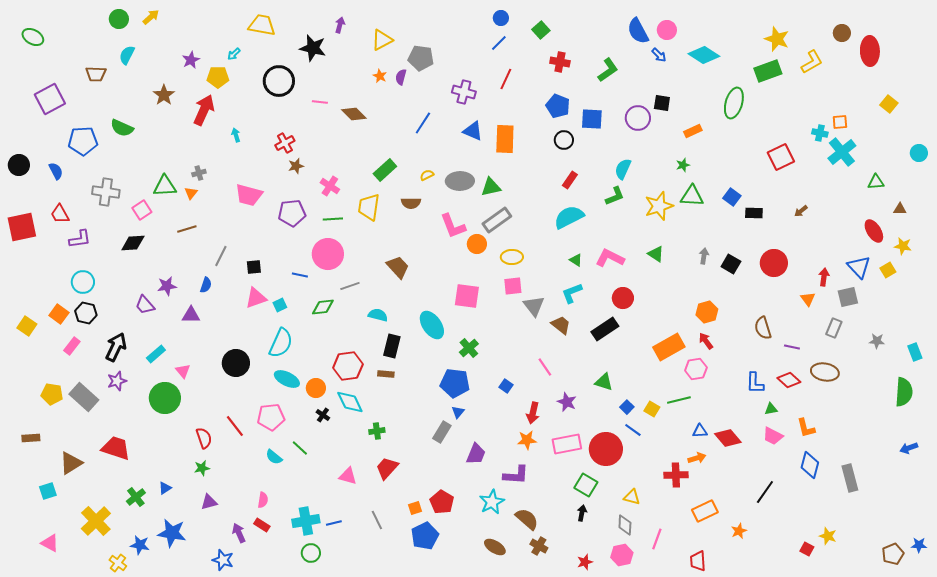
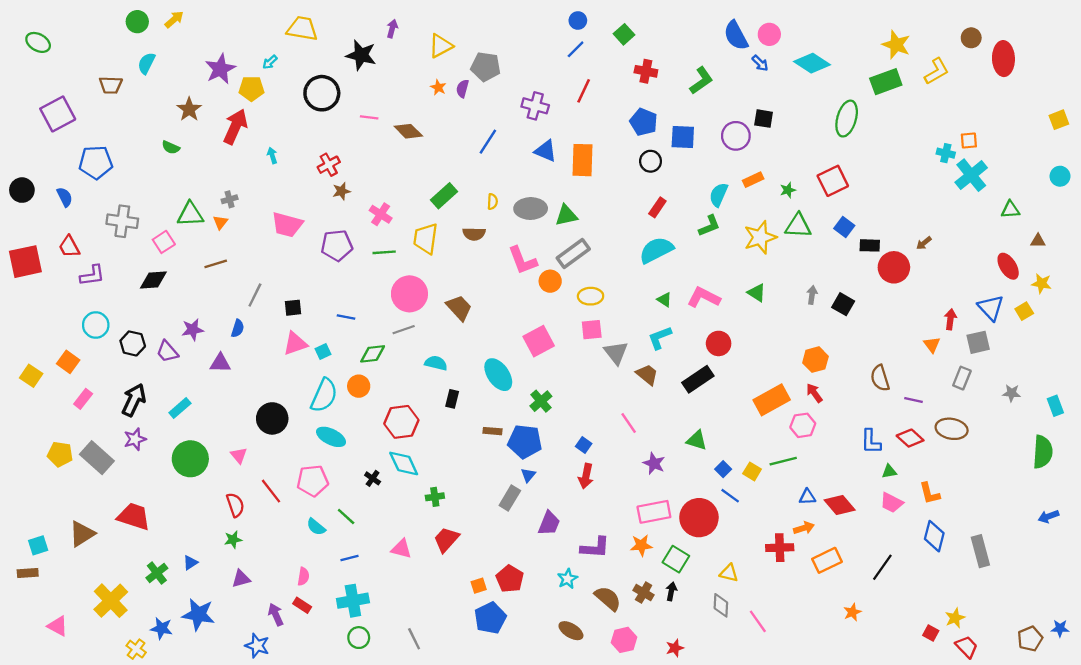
purple star: (191, 60) -> (220, 69), size x1.5
yellow square: (889, 104) -> (1059, 120), moved, turned 30
green semicircle: (122, 128) -> (171, 147), moved, size x0.7
orange rectangle: (693, 131) -> (753, 180), moved
red square: (781, 157) -> (833, 181), moved
yellow semicircle: (427, 175) -> (493, 202), turned 120
pink circle: (328, 254) -> (409, 294), moved
red circle: (774, 263) -> (894, 267), moved
pink square: (467, 296) -> (539, 341), turned -36
black hexagon: (86, 313) -> (133, 343), moved
black rectangle: (392, 346) -> (452, 399), size x0.7
pink triangle: (183, 371) -> (239, 455), moved
brown rectangle: (386, 374) -> (493, 431), moved
orange circle: (316, 388) -> (359, 386), moved
red arrow: (533, 413) -> (586, 476), moved
brown rectangle: (31, 438) -> (28, 573), moved
orange star: (527, 440) -> (641, 545), moved
cyan square: (48, 491) -> (38, 545), moved
cyan star: (492, 502) -> (567, 579), size x0.7
orange rectangle: (705, 511) -> (827, 560), moved
gray line: (377, 520) -> (414, 639), moved
blue line: (334, 523) -> (349, 558), moved
yellow star: (828, 536) -> (955, 618), turned 30
pink line: (657, 539) -> (758, 621), turned -55
brown cross: (539, 546) -> (644, 593), moved
pink hexagon: (622, 555) -> (624, 640), moved
red trapezoid: (698, 561) -> (967, 647), moved, turned 140

